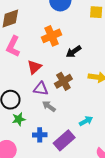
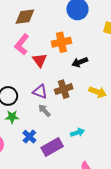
red triangle: (34, 67) -> (40, 60), moved, turned -35
blue cross: (40, 135) -> (29, 137), turned 32

